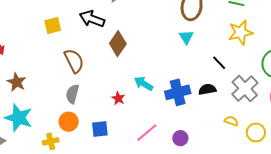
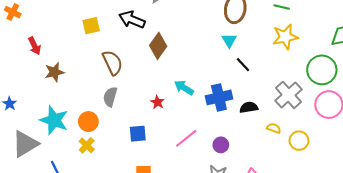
black line: (219, 63) -> (243, 65), moved
brown star: (17, 82) -> (54, 72), moved, turned 30
black semicircle: (207, 89) -> (249, 107), moved
orange circle: (69, 122) -> (88, 122), moved
yellow cross: (51, 141) -> (87, 145), turned -35

